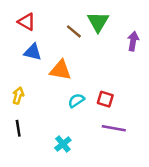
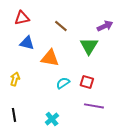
red triangle: (27, 22) -> (22, 18), turned -42
green triangle: (98, 22) -> (89, 46), moved
purple arrow: (133, 41) -> (105, 26), moved, turned 56
black line: (18, 128) -> (14, 115), moved

